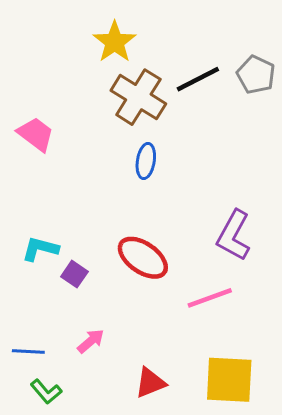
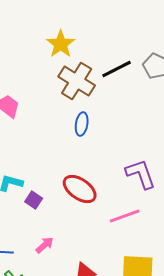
purple L-shape: (234, 235) -> (141, 174), turned 132

